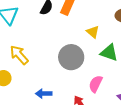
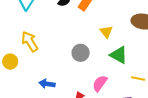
gray circle: (71, 57) -> (81, 53), size x0.7

